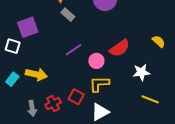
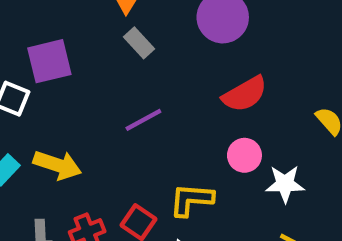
red semicircle: (120, 48) -> (245, 94), moved
pink circle: (96, 61) -> (244, 155), moved

